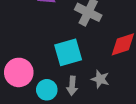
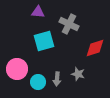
cyan square: (68, 52) -> (44, 41), moved

